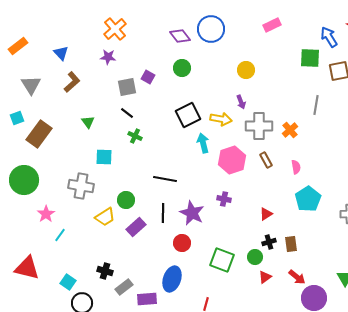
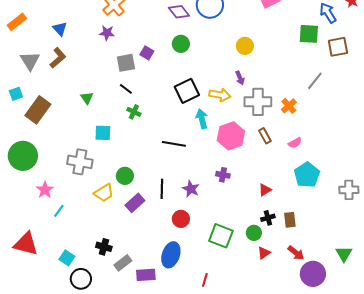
brown L-shape: (72, 82) -> (58, 58), moved
gray line: (316, 105) -> (315, 81), turned 30
pink semicircle: (296, 167) -> (295, 143), turned 72
black line: (165, 179) -> (174, 144), moved
purple star: (192, 213) -> (191, 189), size x0.7

